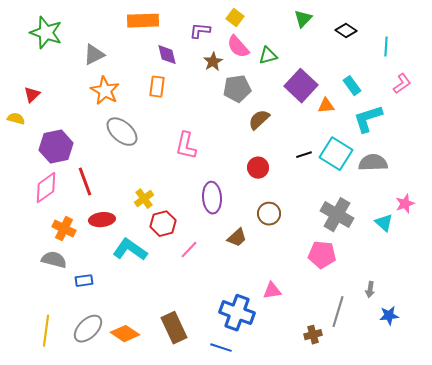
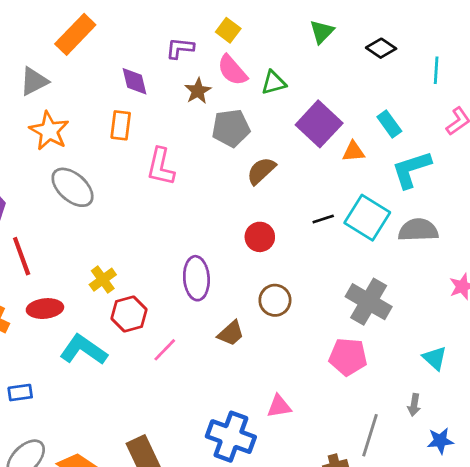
orange rectangle: (143, 21) -> (75, 34), moved, turned -44
pink L-shape: (186, 146) -> (161, 167), moved
cyan triangle: (384, 223) -> (435, 358), moved

